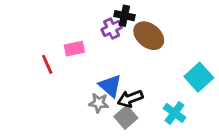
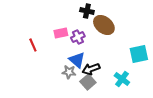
purple cross: (112, 29) -> (78, 37), moved
pink rectangle: (74, 49) -> (61, 33), moved
cyan square: (199, 77) -> (139, 54), turned 30

